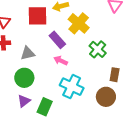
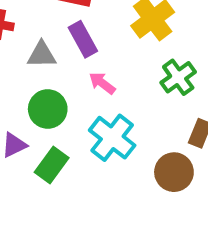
purple rectangle: (57, 40) -> (83, 39), moved
green circle: (24, 78) -> (48, 109), moved

